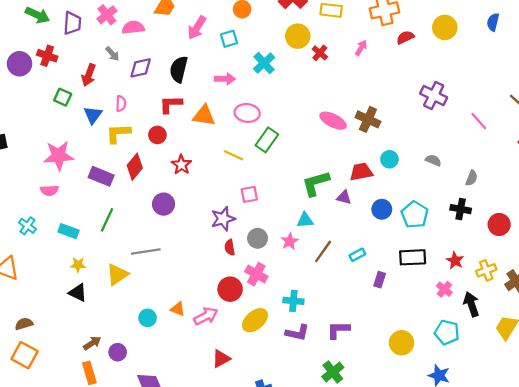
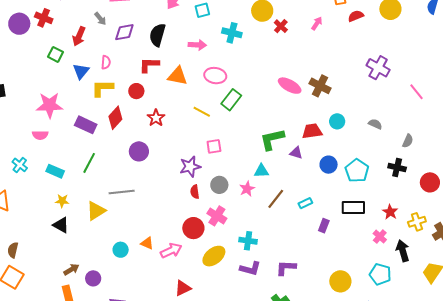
cyan cross: (264, 63) -> (232, 33), turned -36
brown semicircle: (24, 324) -> (13, 250), turned -63

